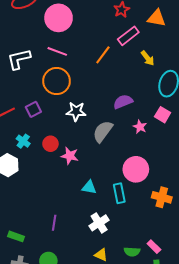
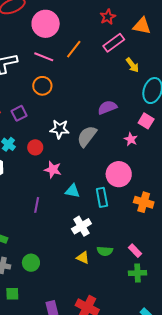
orange line: (103, 55) -> (74, 49), moved
orange circle: (57, 81) -> (42, 86), size x0.7
white star: (76, 111) -> (60, 129), moved
pink star: (140, 127) -> (131, 139), moved
pink star: (70, 156) -> (53, 170), moved
purple line: (54, 223) -> (37, 205), moved
green semicircle: (132, 252) -> (105, 251), moved

